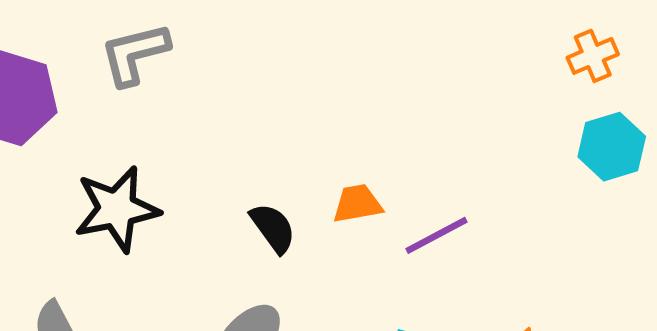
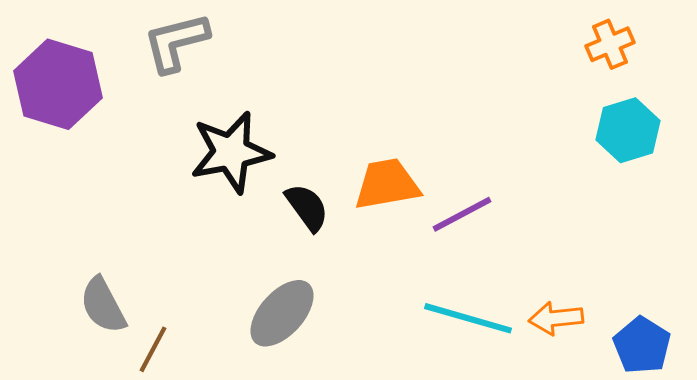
orange trapezoid: (357, 204) -> (387, 184), size x1.4
black star: (117, 209) -> (231, 152), moved

